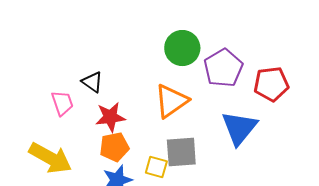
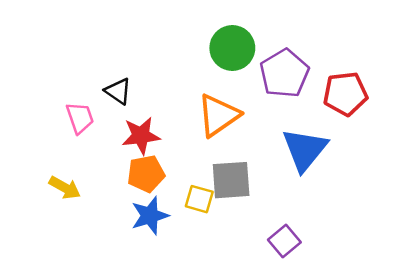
yellow arrow: (50, 158) -> (65, 188), size x0.6

